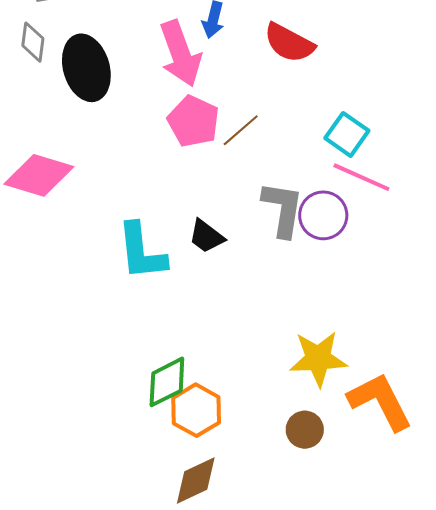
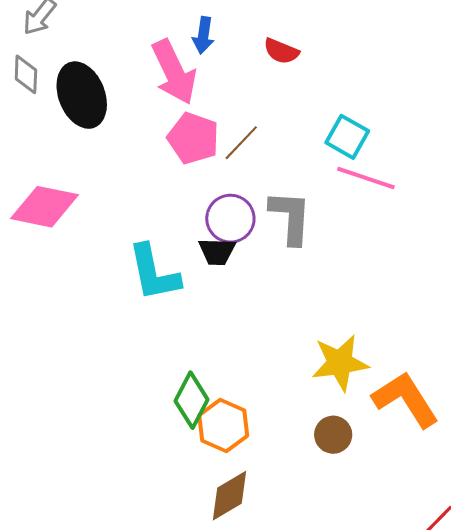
red semicircle: (289, 43) -> (281, 51), size x0.7
purple circle: (323, 215) -> (230, 219), moved
black trapezoid: (206, 236) -> (217, 251), turned -30
green diamond: (167, 382) -> (192, 400), turned -30

